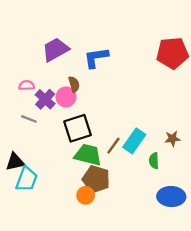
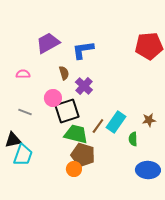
pink circle: (66, 97) -> (53, 98), moved
purple cross: (45, 99) -> (84, 86), moved
gray line: (29, 119) -> (25, 112), moved

